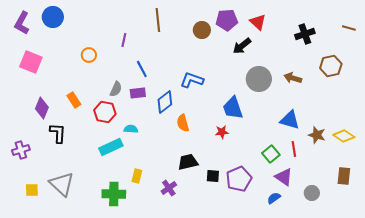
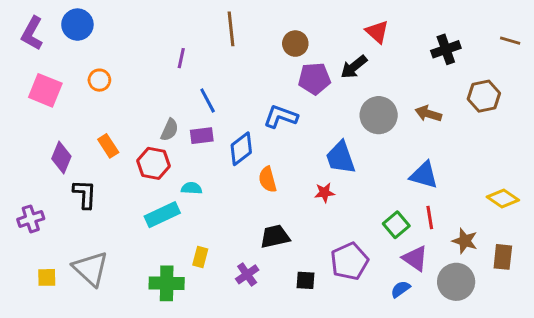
purple pentagon: (227, 20) -> (314, 79), moved
orange circle: (89, 55) -> (99, 80), moved
brown star: (317, 135) -> (465, 241), moved
black square: (213, 176) -> (306, 280), moved
gray circle: (312, 193) -> (456, 282), size x1.6

